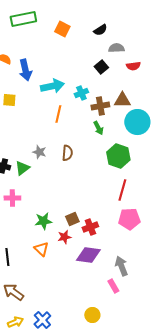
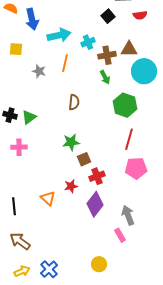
gray star: (39, 152) -> (39, 71), moved
brown square: (72, 219) -> (84, 159), moved
green star: (43, 221) -> (71, 142), moved
purple diamond: (88, 255) -> (95, 204), turned -60

